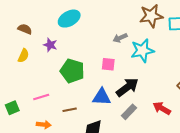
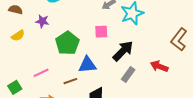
yellow semicircle: (23, 56) -> (18, 36), turned 40
green pentagon: (72, 71) -> (67, 43), turned 30
blue triangle: (102, 97) -> (87, 65), moved

